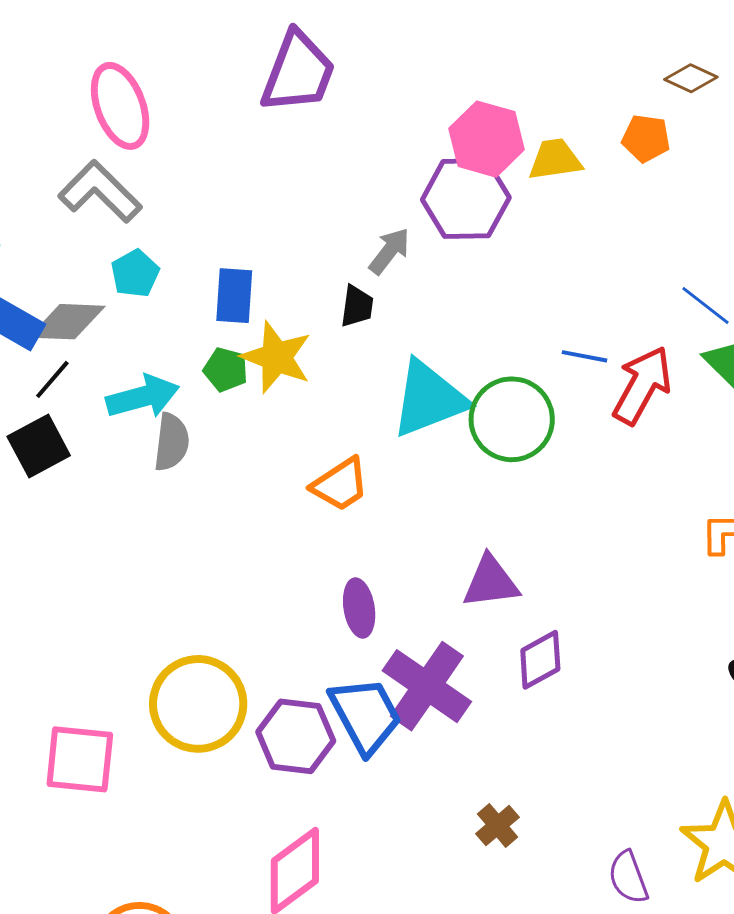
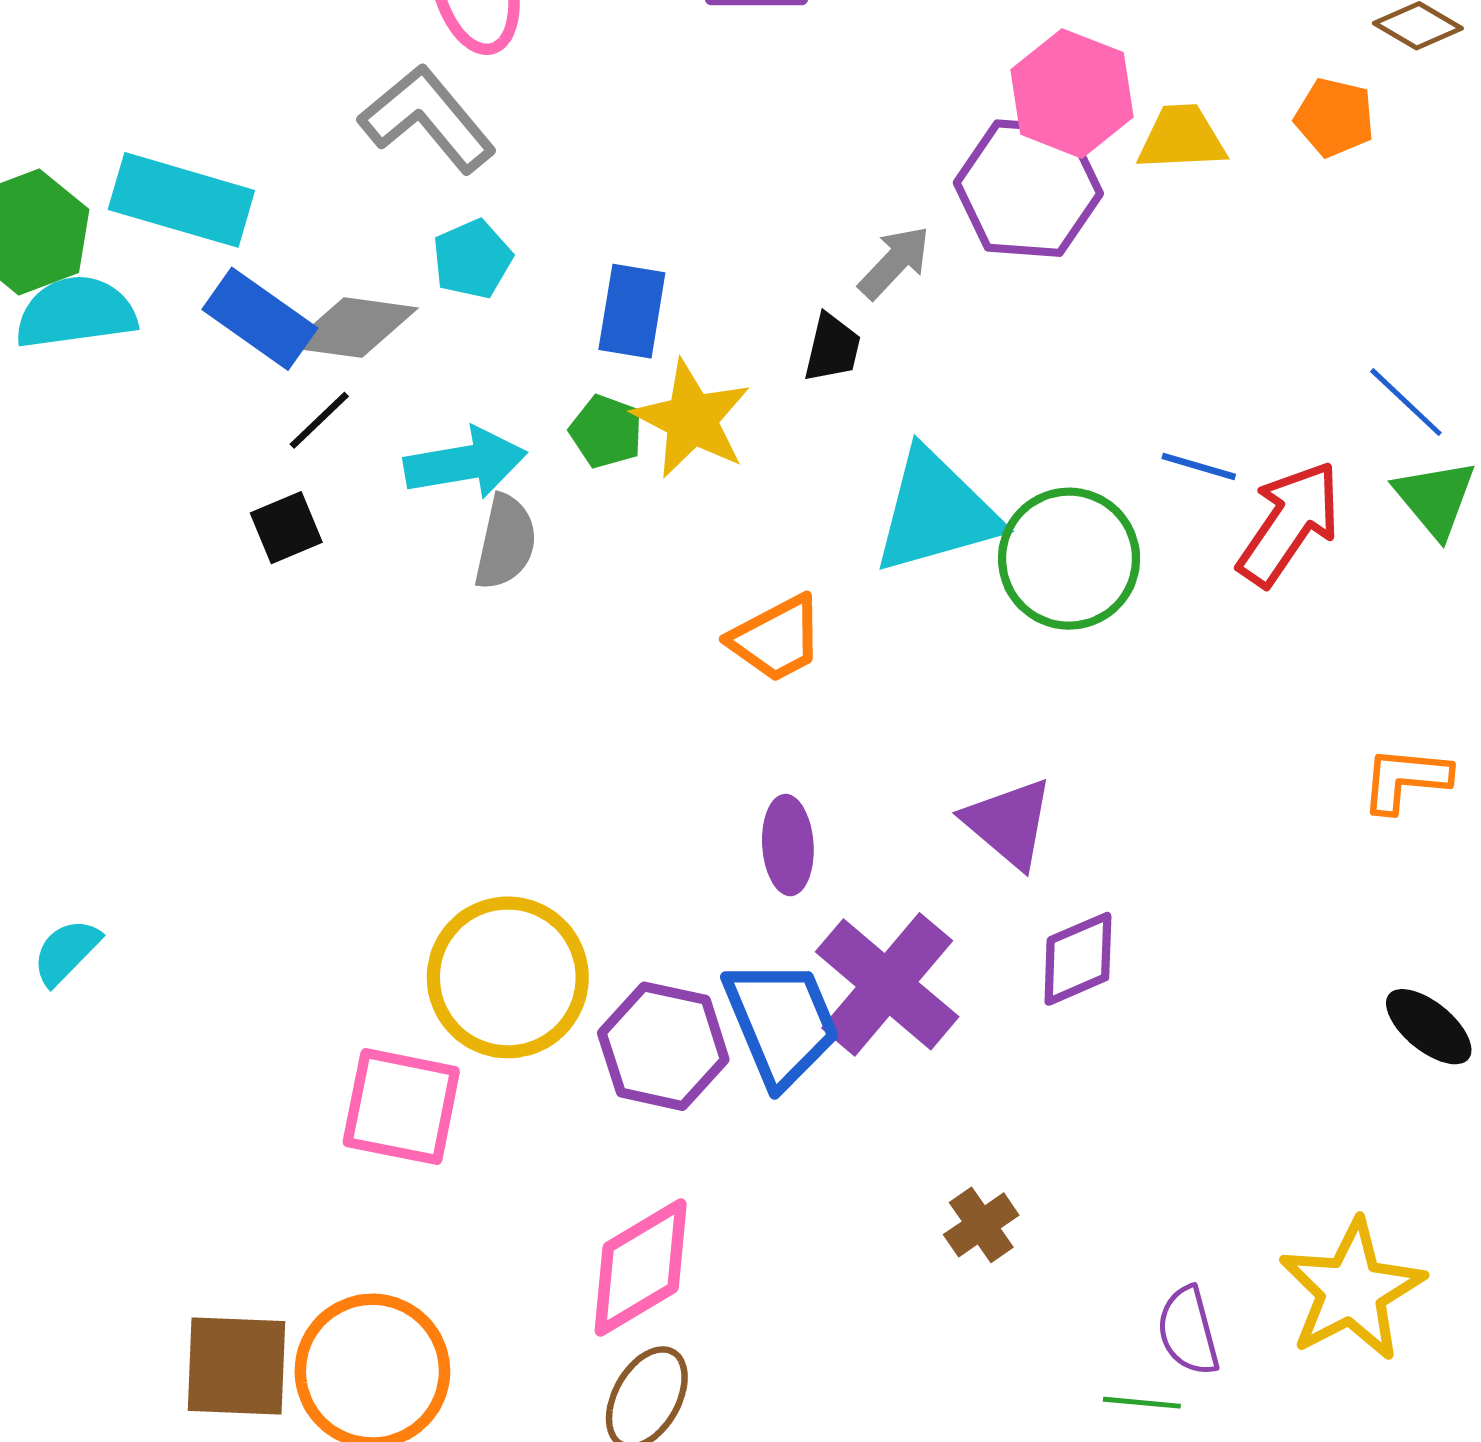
black square: (39, 446) -> (286, 528), size x0.7
purple triangle: (491, 582) -> (1009, 823), turned 42
pink square: (80, 759) -> (401, 1107), moved

